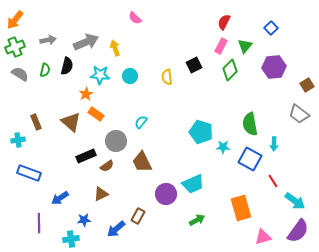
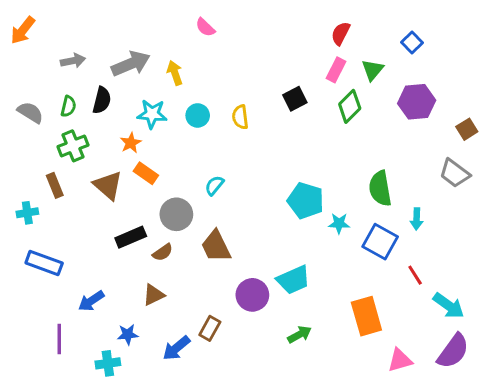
green cross: (15, 47) -> (73, 146), moved
yellow semicircle: (167, 77) -> (240, 117), moved

